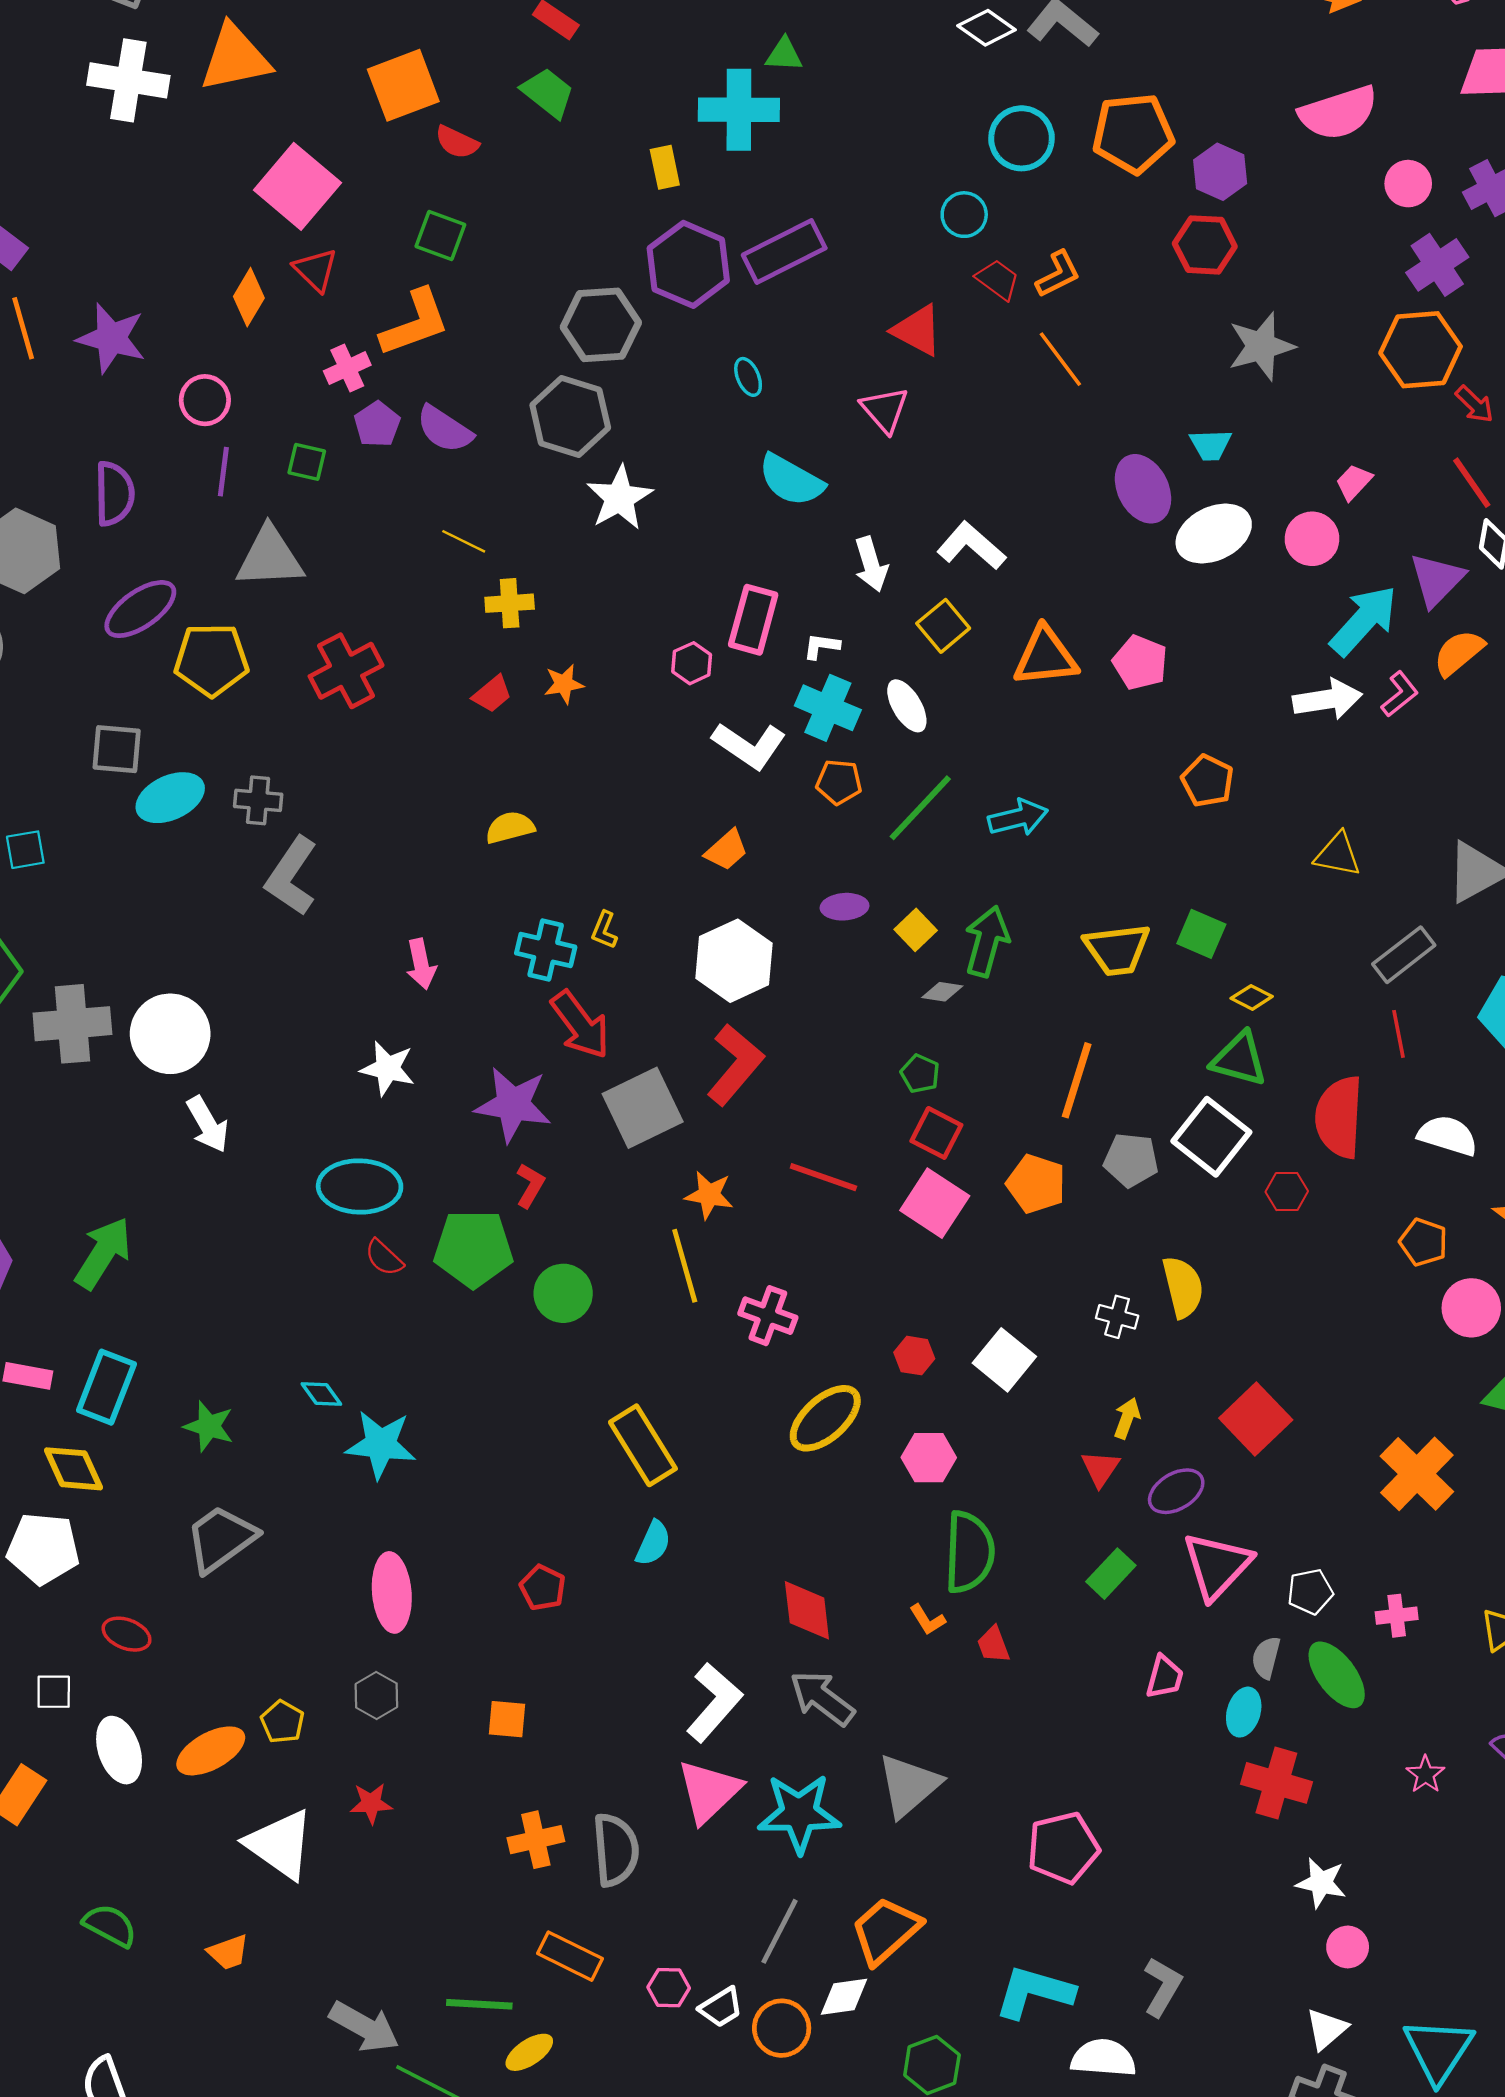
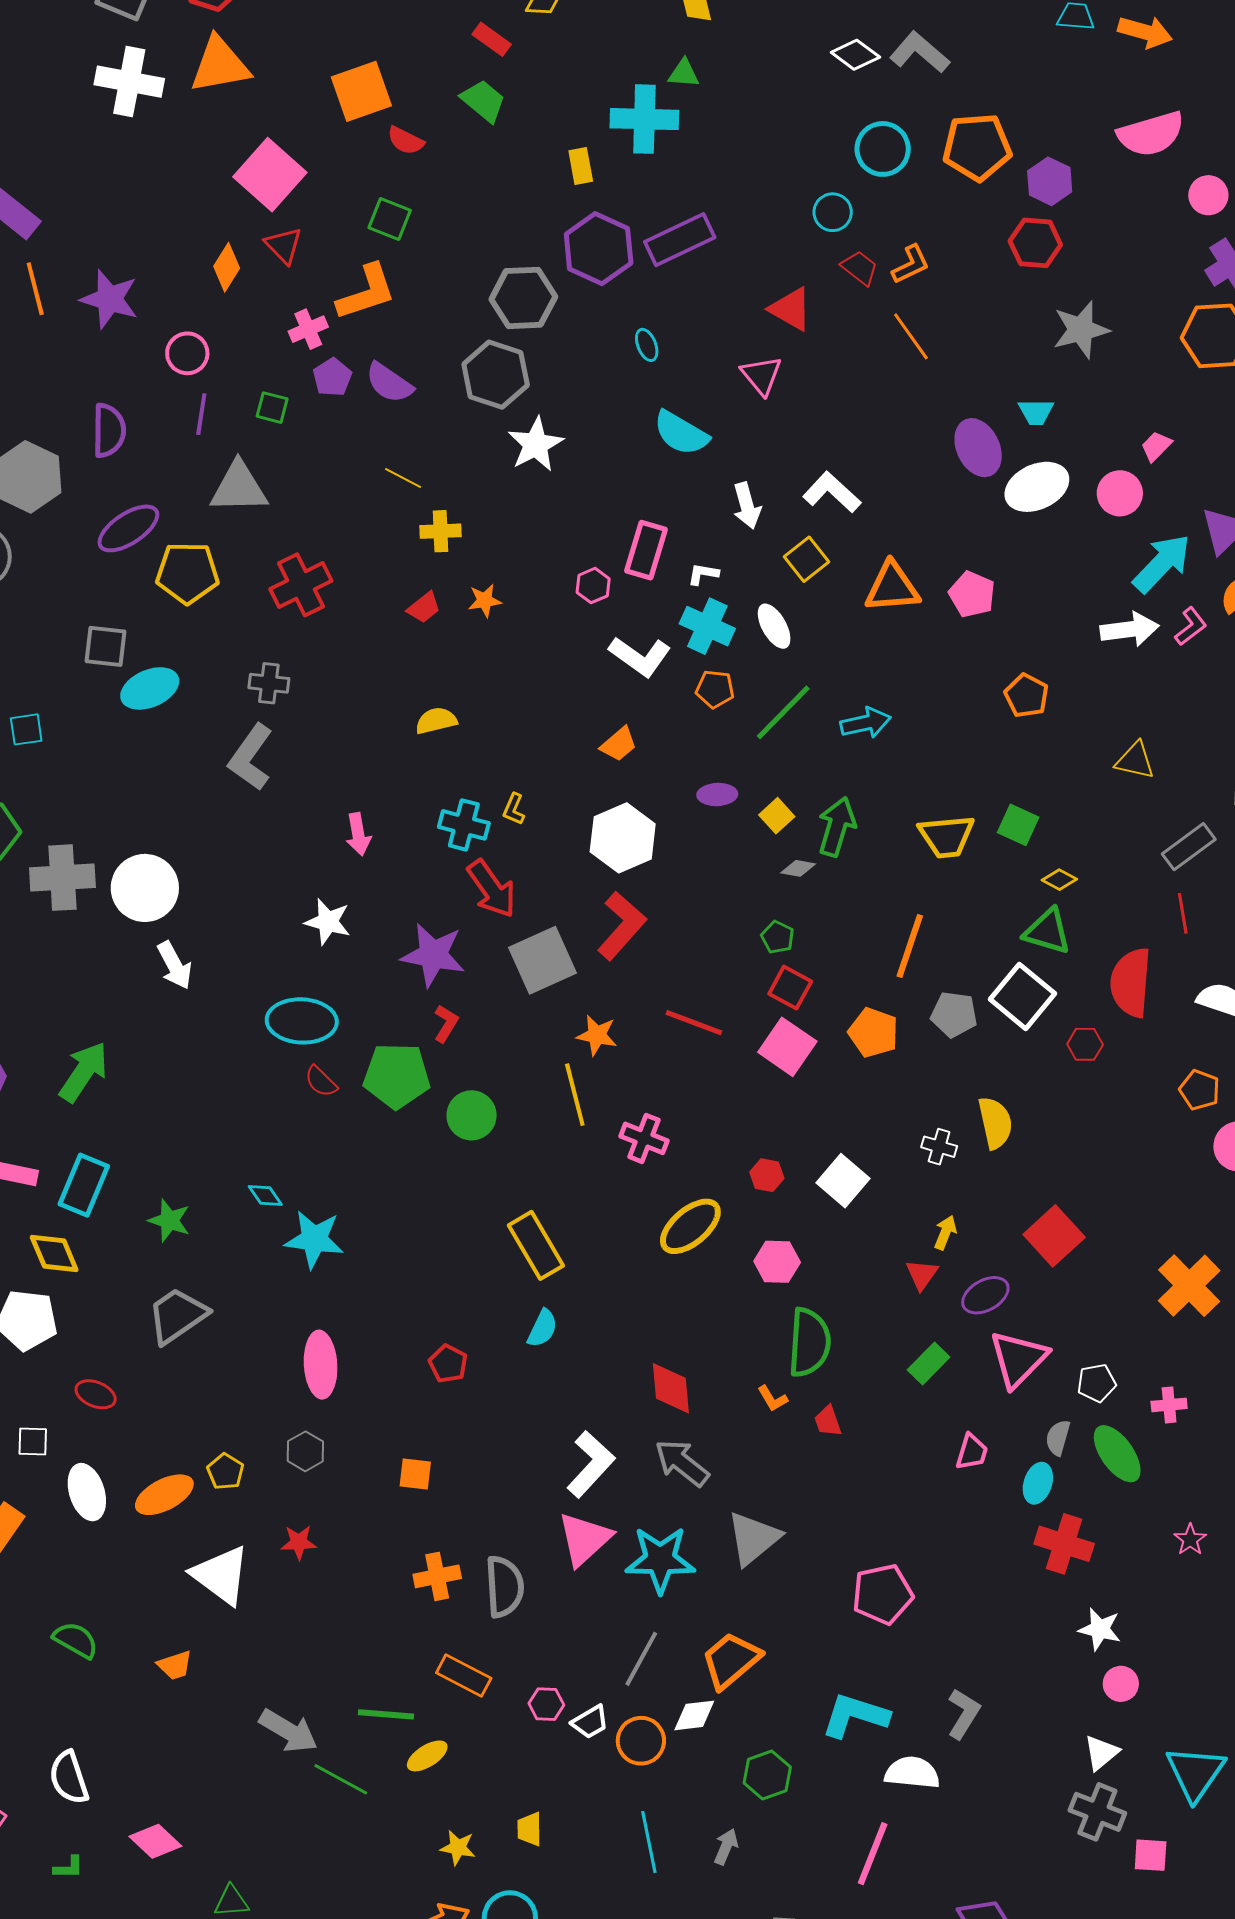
gray cross: (258, 800) -> (269, 683), moved

